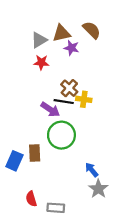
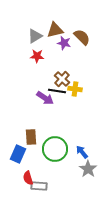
brown semicircle: (92, 30) -> (82, 37), moved
green circle: (61, 135) -> (55, 149), moved
blue rectangle: (14, 161) -> (18, 154), moved
gray rectangle: (56, 208) -> (39, 186), moved

